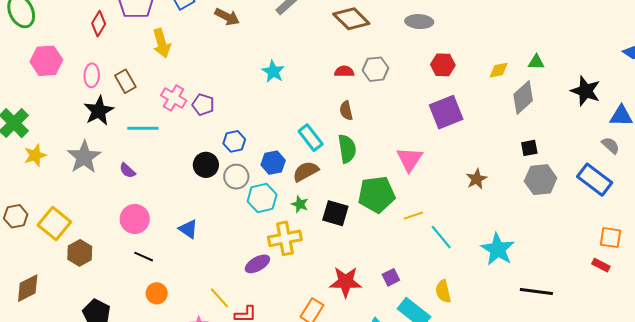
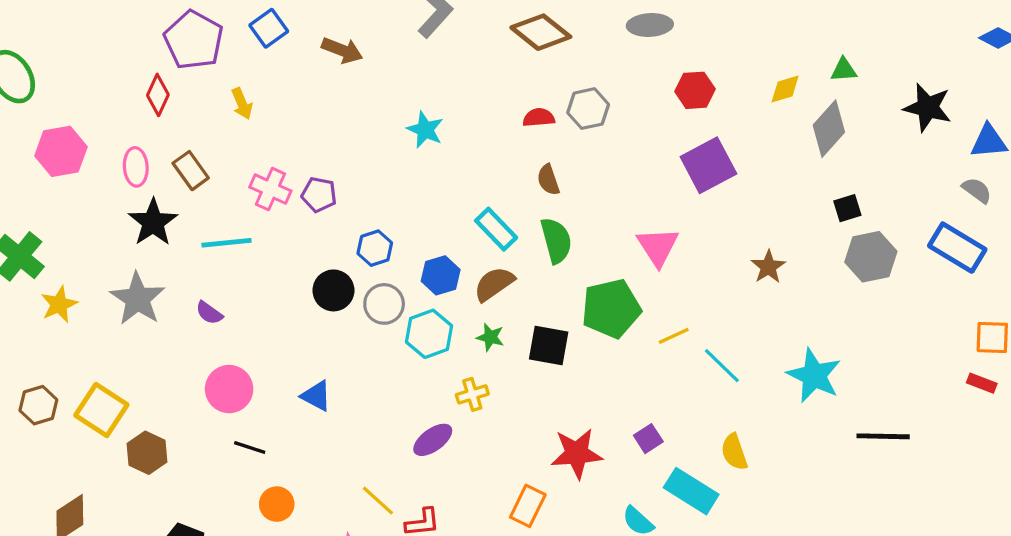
red diamond: (99, 24) -> (158, 95), moved
yellow arrow: (162, 43) -> (242, 104), size x0.7
yellow cross: (285, 238) -> (472, 394), size x0.6

